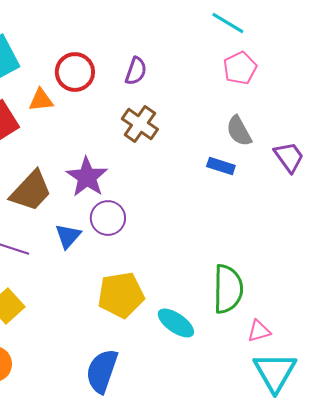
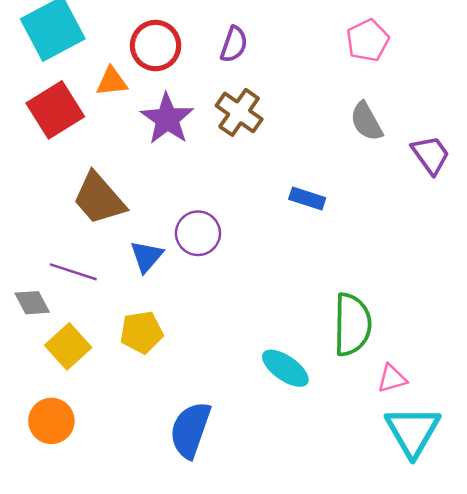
blue rectangle: (221, 166) -> (307, 199), moved
purple star: (87, 177) -> (167, 119), moved
brown trapezoid: (31, 191) -> (99, 199), turned 96
yellow pentagon: (121, 295) -> (141, 332), moved, size x0.7

